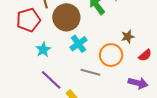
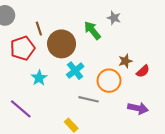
red semicircle: (145, 55) -> (143, 71), moved
purple line: (51, 80) -> (21, 109), moved

